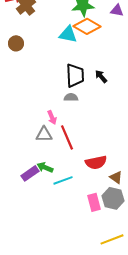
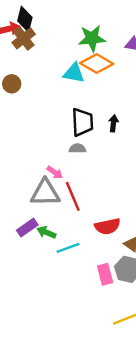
black arrow: (101, 76) -> (113, 123), turned 48
pink arrow: (52, 117) -> (55, 172), turned -32
gray triangle: (44, 134) -> (45, 193), size x1.5
purple rectangle: (30, 173) -> (27, 228), moved

